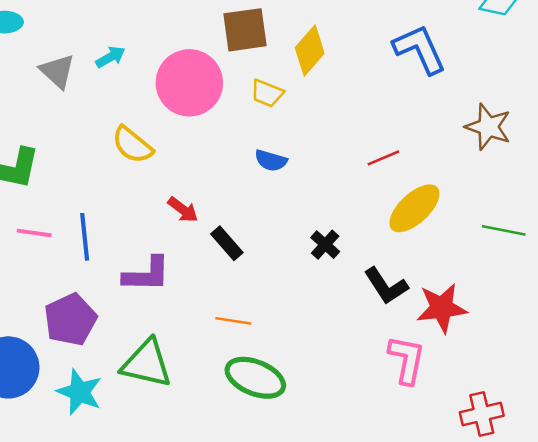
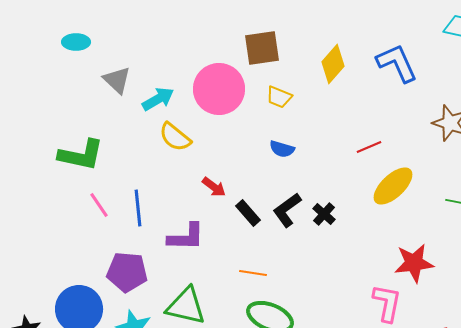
yellow diamond: (310, 51) -> (333, 64), moved
cyan arrow: (110, 57) -> (158, 99), moved, size x1.4
pink line: (34, 233) -> (99, 205), turned 48
black L-shape: (386, 286) -> (287, 210), moved, turned 87
purple pentagon: (70, 320) -> (127, 272), turned 30

